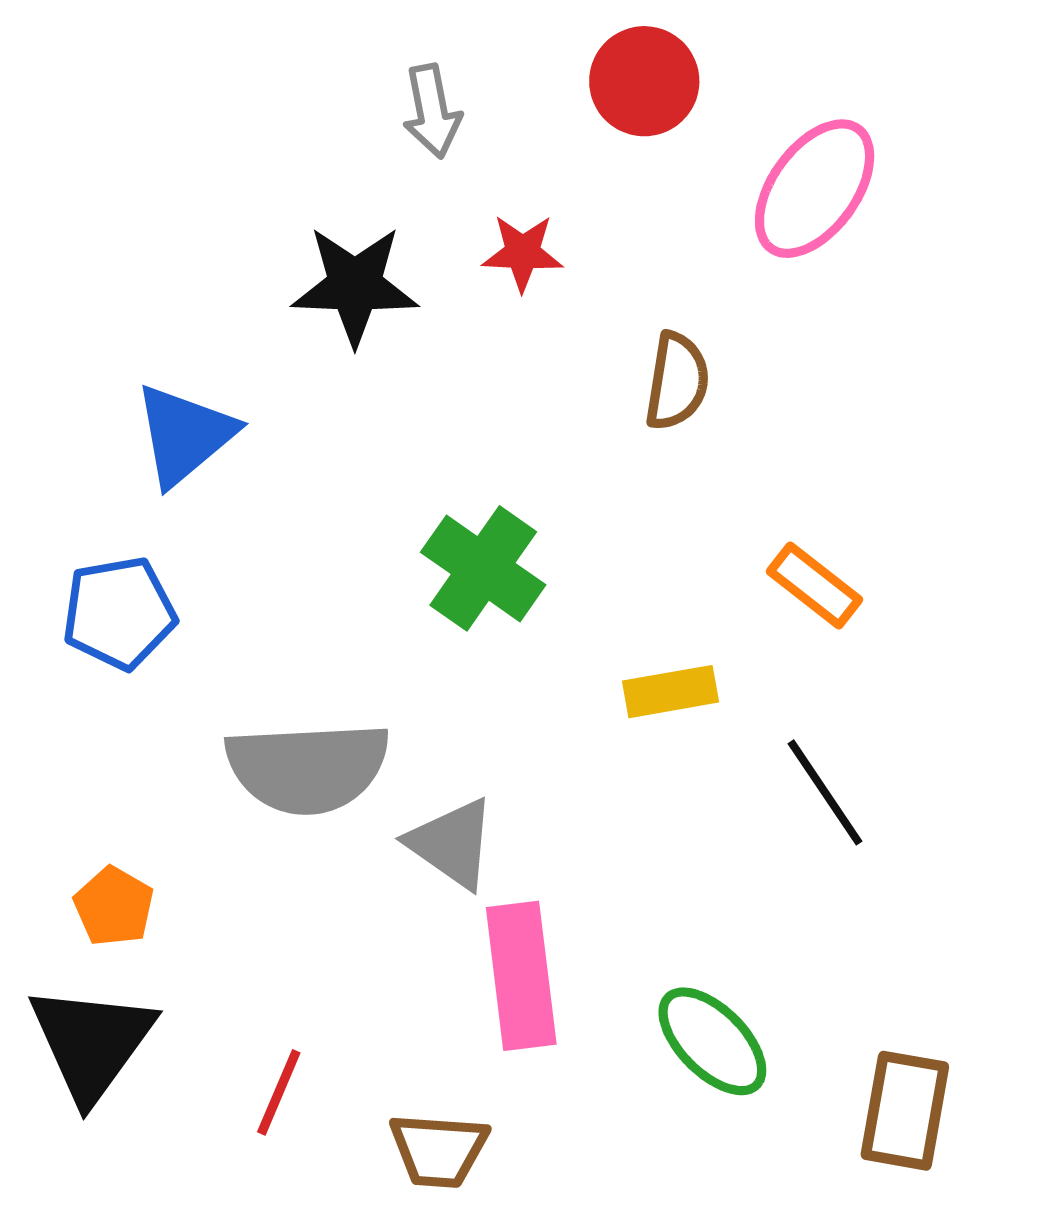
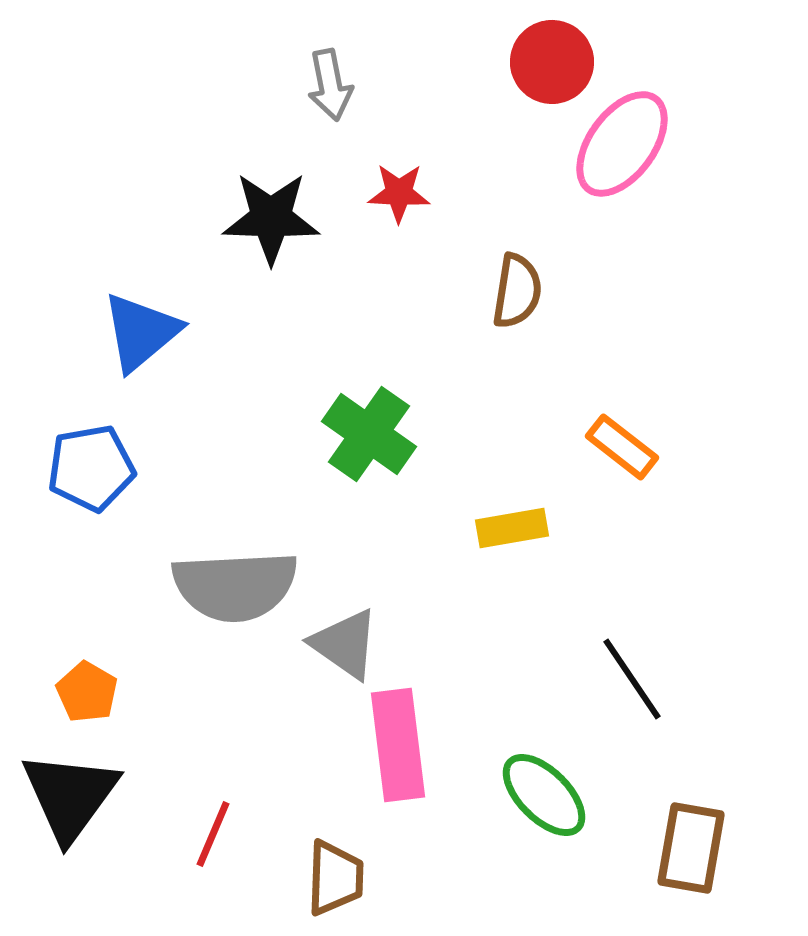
red circle: (644, 81) -> (552, 62), moved
black line: (825, 792) -> (632, 679), moved
brown trapezoid: (439, 1150) -> (335, 878), turned -92

